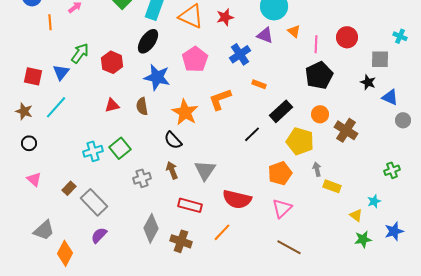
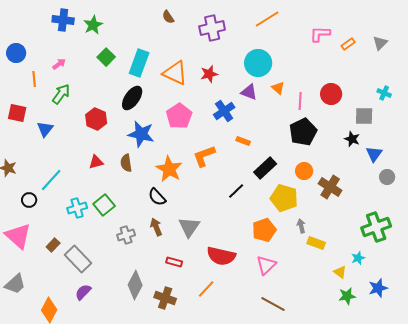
green arrow: (80, 53) -> (61, 94), moved
red square: (33, 76) -> (17, 113), moved
blue triangle: (390, 97) -> (374, 154), turned 42
cyan line: (56, 107) -> (51, 180), moved
black circle: (29, 143) -> (29, 200), moved
green cross: (392, 170) -> (376, 227), size x1.8
pink triangle: (34, 179) -> (18, 236), size x1.8
red rectangle: (190, 205) -> (174, 262), size x0.7
gray trapezoid: (44, 230) -> (15, 284), moved

